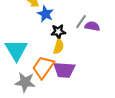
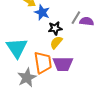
yellow semicircle: (59, 47) -> (56, 42), turned -152
orange trapezoid: (43, 67) -> (43, 63), turned 140
gray star: (25, 82) -> (27, 78), turned -30

